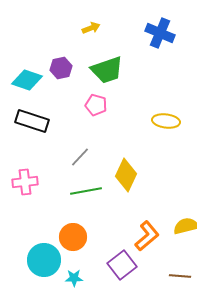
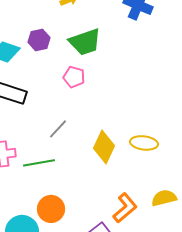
yellow ellipse: (166, 121) -> (144, 143), moved
green line: (86, 191) -> (39, 163), moved

